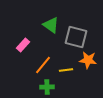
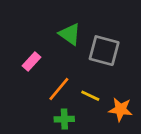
orange star: (88, 60) -> (120, 109), moved
yellow line: (66, 70) -> (90, 96), turned 32

